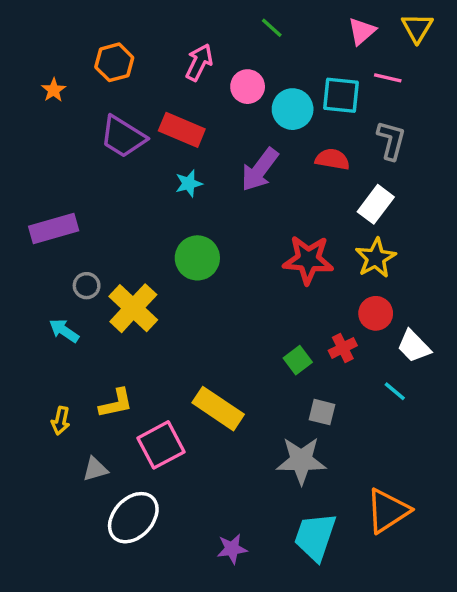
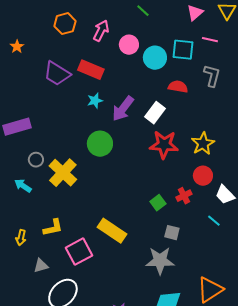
orange hexagon: (114, 62) -> (65, 24), moved
purple arrow: (260, 170) -> (123, 109), moved
white rectangle: (376, 204) -> (155, 113), moved

